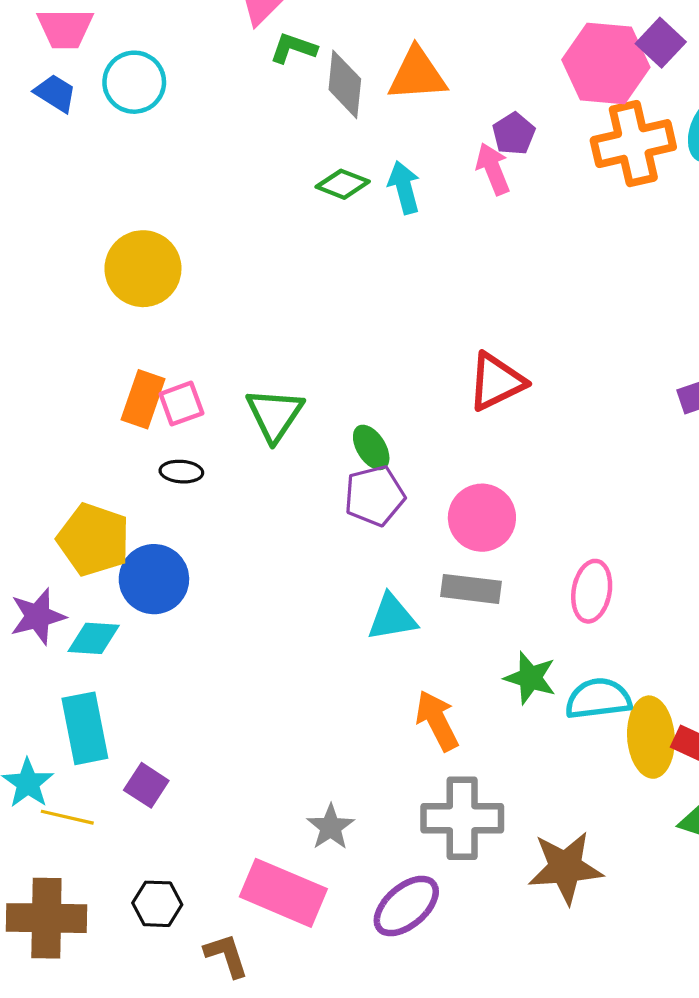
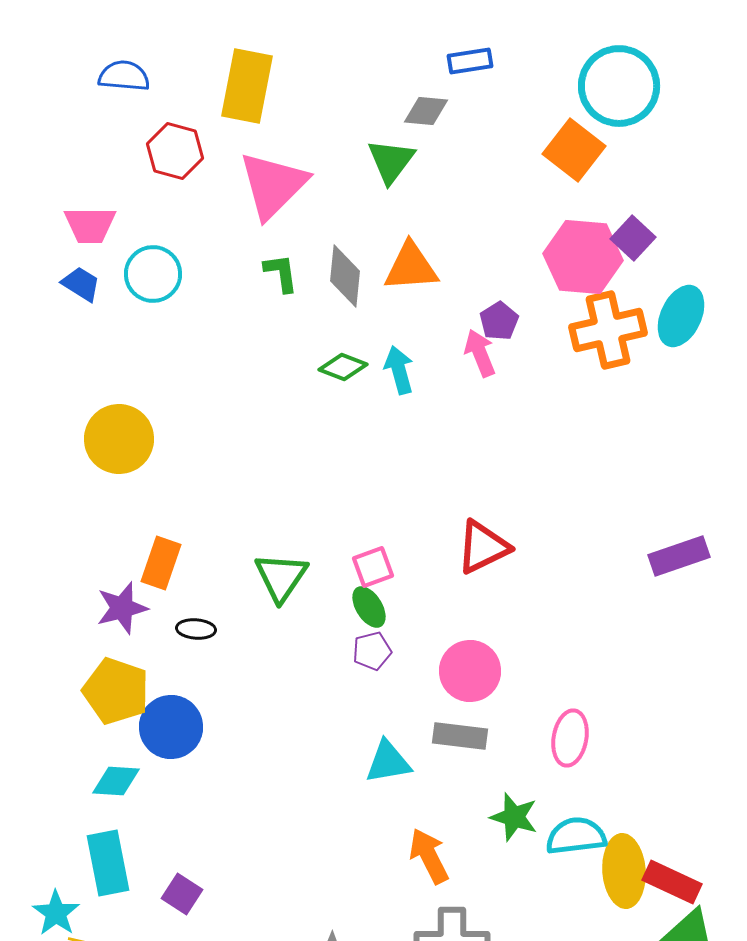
green L-shape: (293, 48) -> (281, 273), moved, turned 63
yellow circle: (143, 269) -> (119, 439), moved
pink square: (181, 404) -> (373, 567), moved
purple pentagon: (374, 496) -> (372, 651), size x0.7
purple star: (38, 616) -> (122, 608), moved
purple square: (146, 785) -> (182, 894), moved

